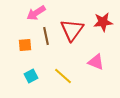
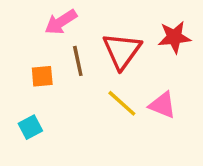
cyan square: (31, 76) -> (30, 127), moved
yellow line: (63, 76) -> (122, 103), moved

